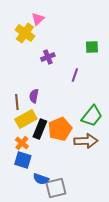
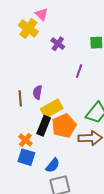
pink triangle: (38, 19) -> (42, 14), turned -32
purple cross: (48, 57) -> (58, 44), moved, turned -32
yellow rectangle: (26, 119) -> (52, 109), moved
blue semicircle: (41, 179) -> (53, 165), moved, turned -70

